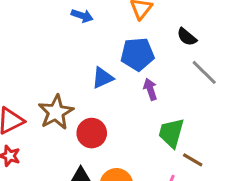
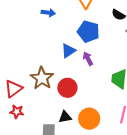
blue pentagon: (137, 54) -> (88, 32), turned 30
purple arrow: (150, 89) -> (88, 59), moved

